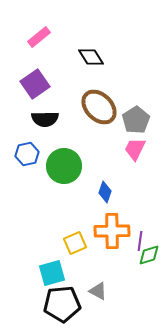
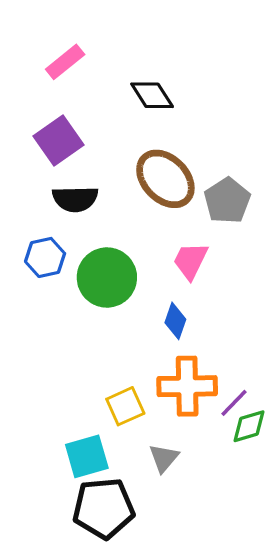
pink trapezoid: (135, 149) -> (190, 261), moved
purple line: (140, 241) -> (234, 403), turned 36
gray triangle: (98, 291) -> (164, 458), moved, turned 42

